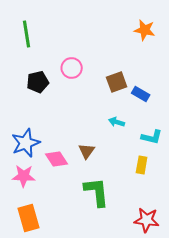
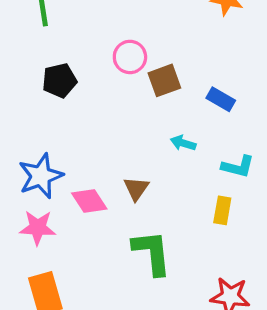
pink circle: (72, 68) -> (130, 57), moved
brown square: (117, 82) -> (164, 80), moved

